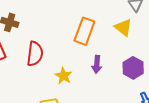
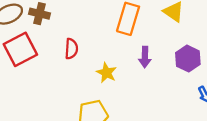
red semicircle: (35, 54) -> (71, 49), size x0.7

